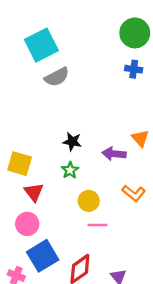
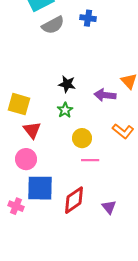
blue cross: (134, 69) -> (88, 18), moved
blue square: (43, 256) -> (40, 188), turned 32

